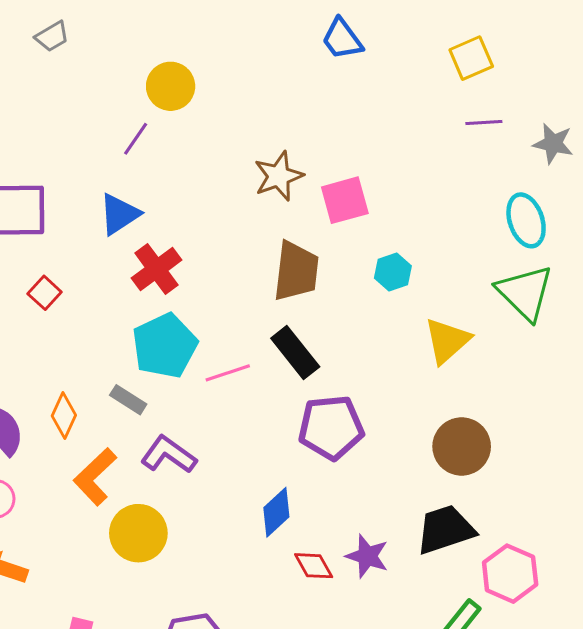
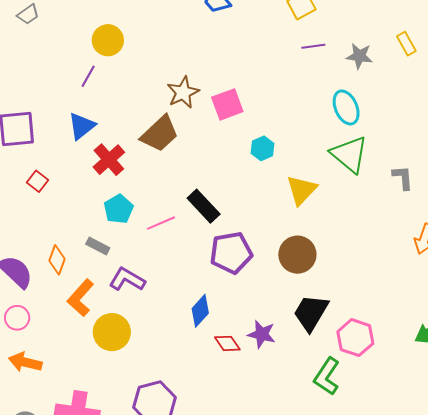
brown trapezoid: (296, 271) -> (160, 134), moved, turned 45
cyan pentagon: (165, 346) -> (118, 209), size x0.7
brown circle: (462, 446) -> (297, 255), moved
black trapezoid: (445, 529) -> (311, 313), turned -36

